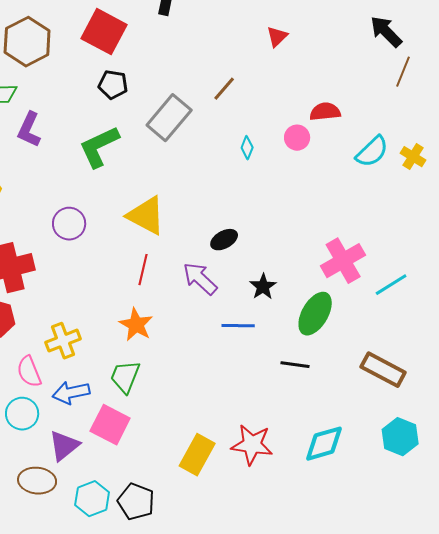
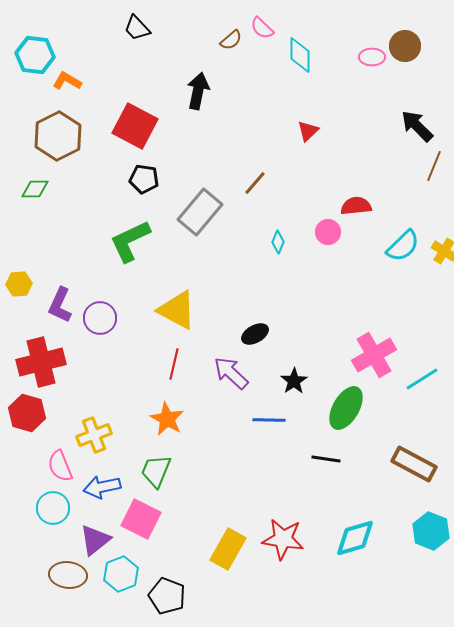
purple L-shape: (29, 130) -> (60, 305), moved
cyan hexagon: (92, 499) -> (121, 574), moved

